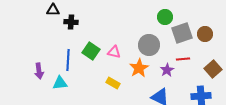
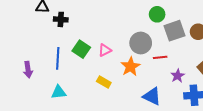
pink triangle: (114, 52) -> (105, 50), turned -40
red line: (183, 59) -> (160, 57), moved
purple star: (167, 70) -> (178, 76), moved
cyan triangle: (60, 83) -> (59, 92), moved

